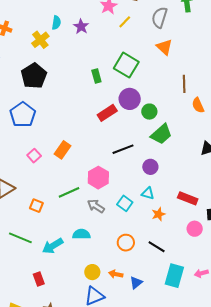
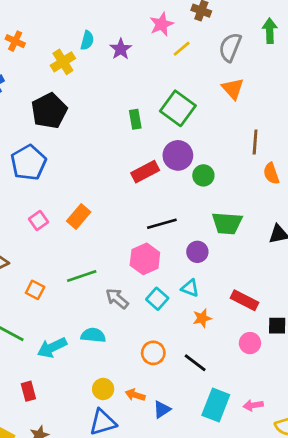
green trapezoid: (161, 134) -> (227, 223), moved, turned 40
pink hexagon: (98, 178) -> (145, 259), moved

